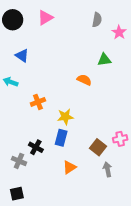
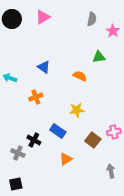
blue triangle: (22, 56) -> (44, 67), moved
yellow star: (65, 117) -> (77, 110), moved
blue rectangle: (61, 138) -> (58, 131), turned -70
gray arrow: (107, 169) -> (111, 171), moved

